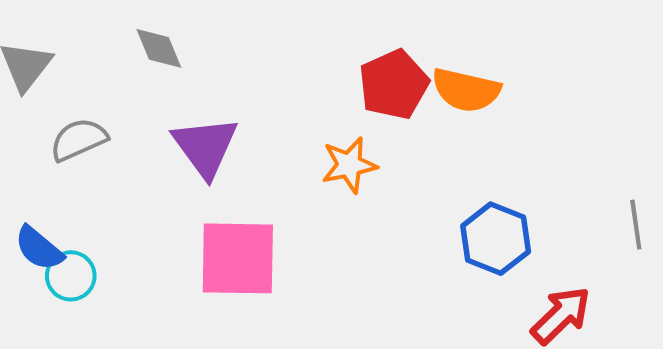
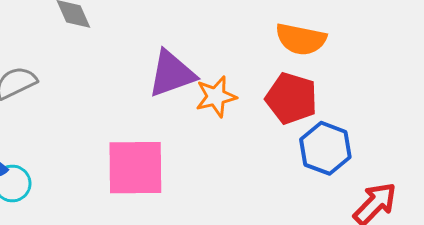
red pentagon: (394, 84) -> (291, 98), moved, turned -30
purple triangle: (205, 147) -> (172, 74), moved, turned 48

